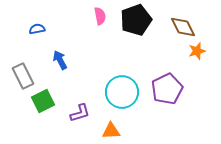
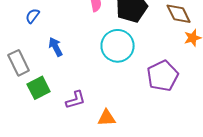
blue semicircle: (37, 29) -> (33, 16), turned -42
cyan circle: (122, 92) -> (118, 46), moved

